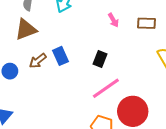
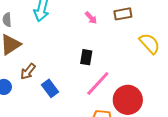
blue rectangle: (61, 56) -> (50, 88), moved

